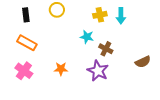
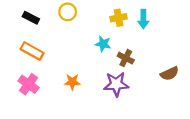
black rectangle: (26, 15) -> (31, 18), turned -56
purple star: (98, 71) -> (116, 84), turned -30

